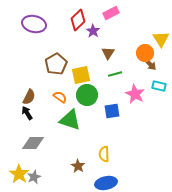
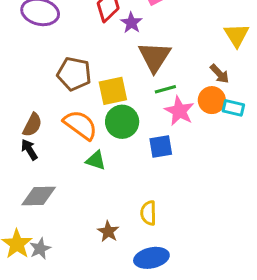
brown triangle: (108, 53) -> (155, 57), size x1.6
orange circle: (145, 53) -> (212, 100), moved
brown pentagon: (56, 64) -> (74, 74), turned -30
pink star: (135, 94) -> (179, 111), moved
orange semicircle: (60, 97) -> (80, 125), size x1.6
green triangle: (70, 120) -> (96, 160), size x0.6

